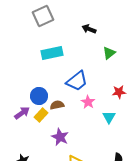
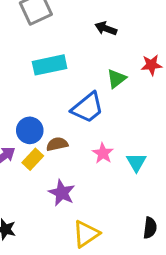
green triangle: (109, 53) -> (116, 79), moved
red star: (119, 92) -> (151, 65), moved
pink star: (88, 102) -> (103, 153), moved

